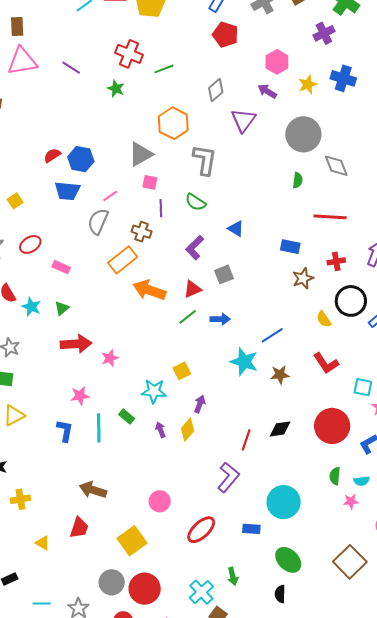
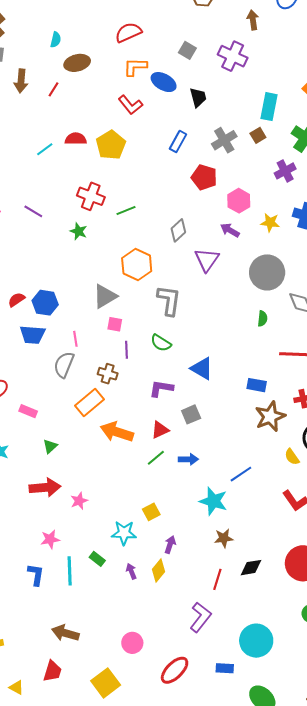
red pentagon: (225, 35) -> (204, 177), moved
yellow star: (308, 84) -> (270, 223), turned 30
pink line: (110, 196) -> (75, 339), turned -63
blue triangle: (236, 229) -> (202, 368), size x1.4
purple L-shape: (195, 248) -> (161, 388), turned 55
brown star: (303, 278) -> (270, 416), size x1.4
green triangle: (62, 308) -> (50, 446), moved
brown star: (280, 375) -> (224, 538), moved

